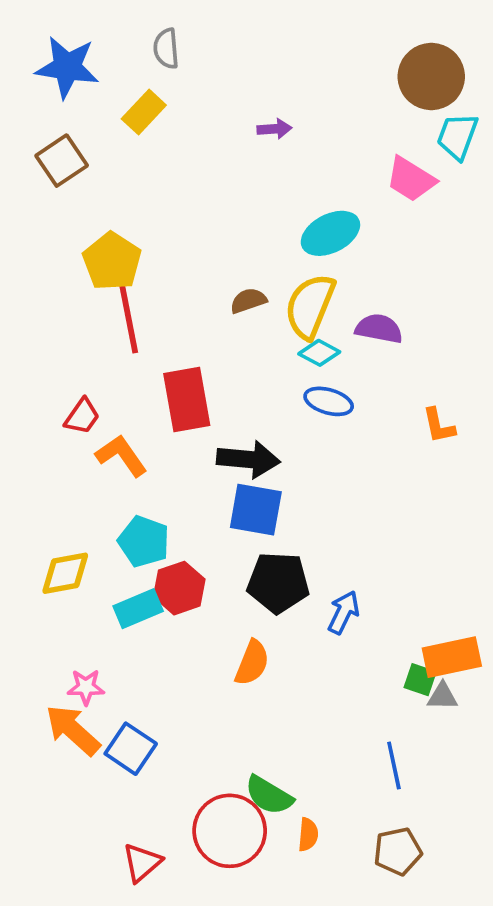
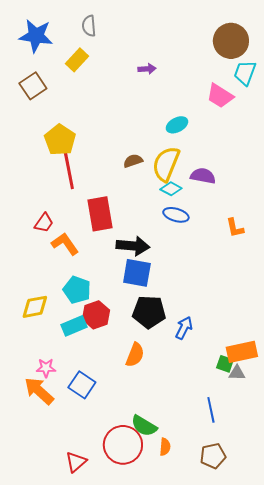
cyan ellipse: (330, 233) -> (177, 125), size x0.7
blue square: (131, 749) -> (82, 385), moved

